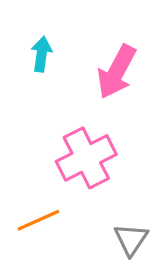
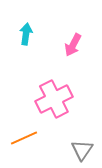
pink arrow: (117, 72) -> (73, 45), size x0.7

